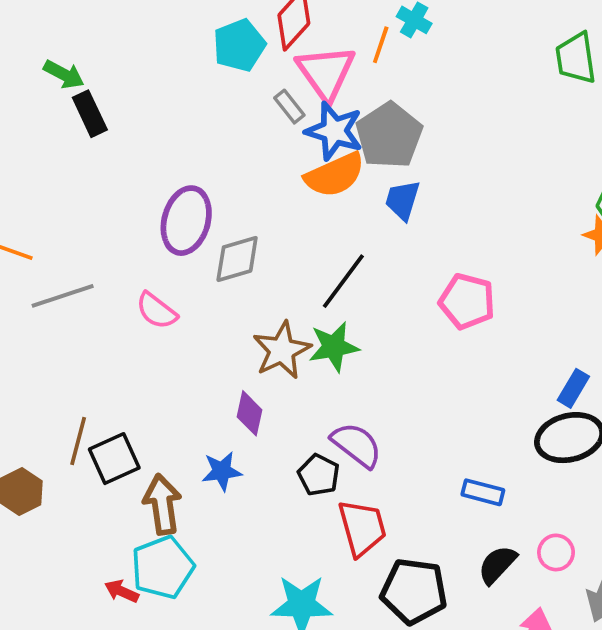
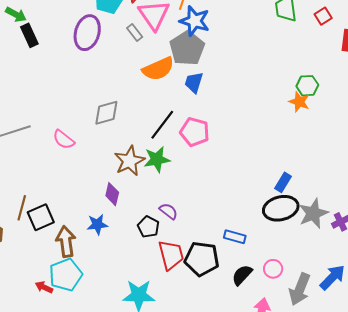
blue star: (334, 131) -> (195, 21), moved
purple ellipse: (186, 221) -> (87, 33), moved
pink pentagon: (467, 301) -> (195, 132), moved
purple semicircle: (357, 445) -> (168, 211), size x0.7
black pentagon: (414, 591) -> (202, 259), moved

